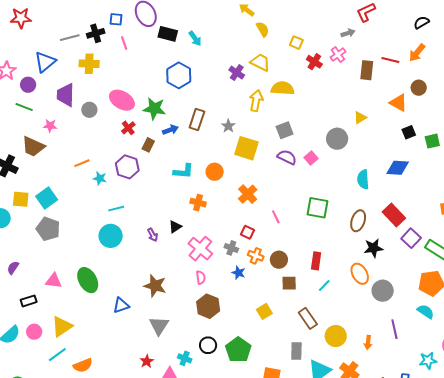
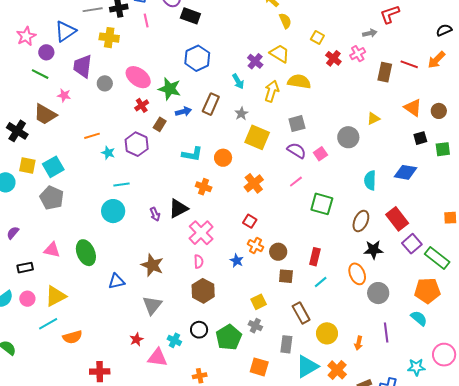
cyan arrow: (195, 39) -> (238, 81), moved
brown circle: (419, 88) -> (439, 111), moved
pink line: (276, 217) -> (296, 182), moved, turned 72
black triangle: (175, 227) -> (178, 208), size x1.5
gray cross: (231, 248) -> (255, 326), moved

